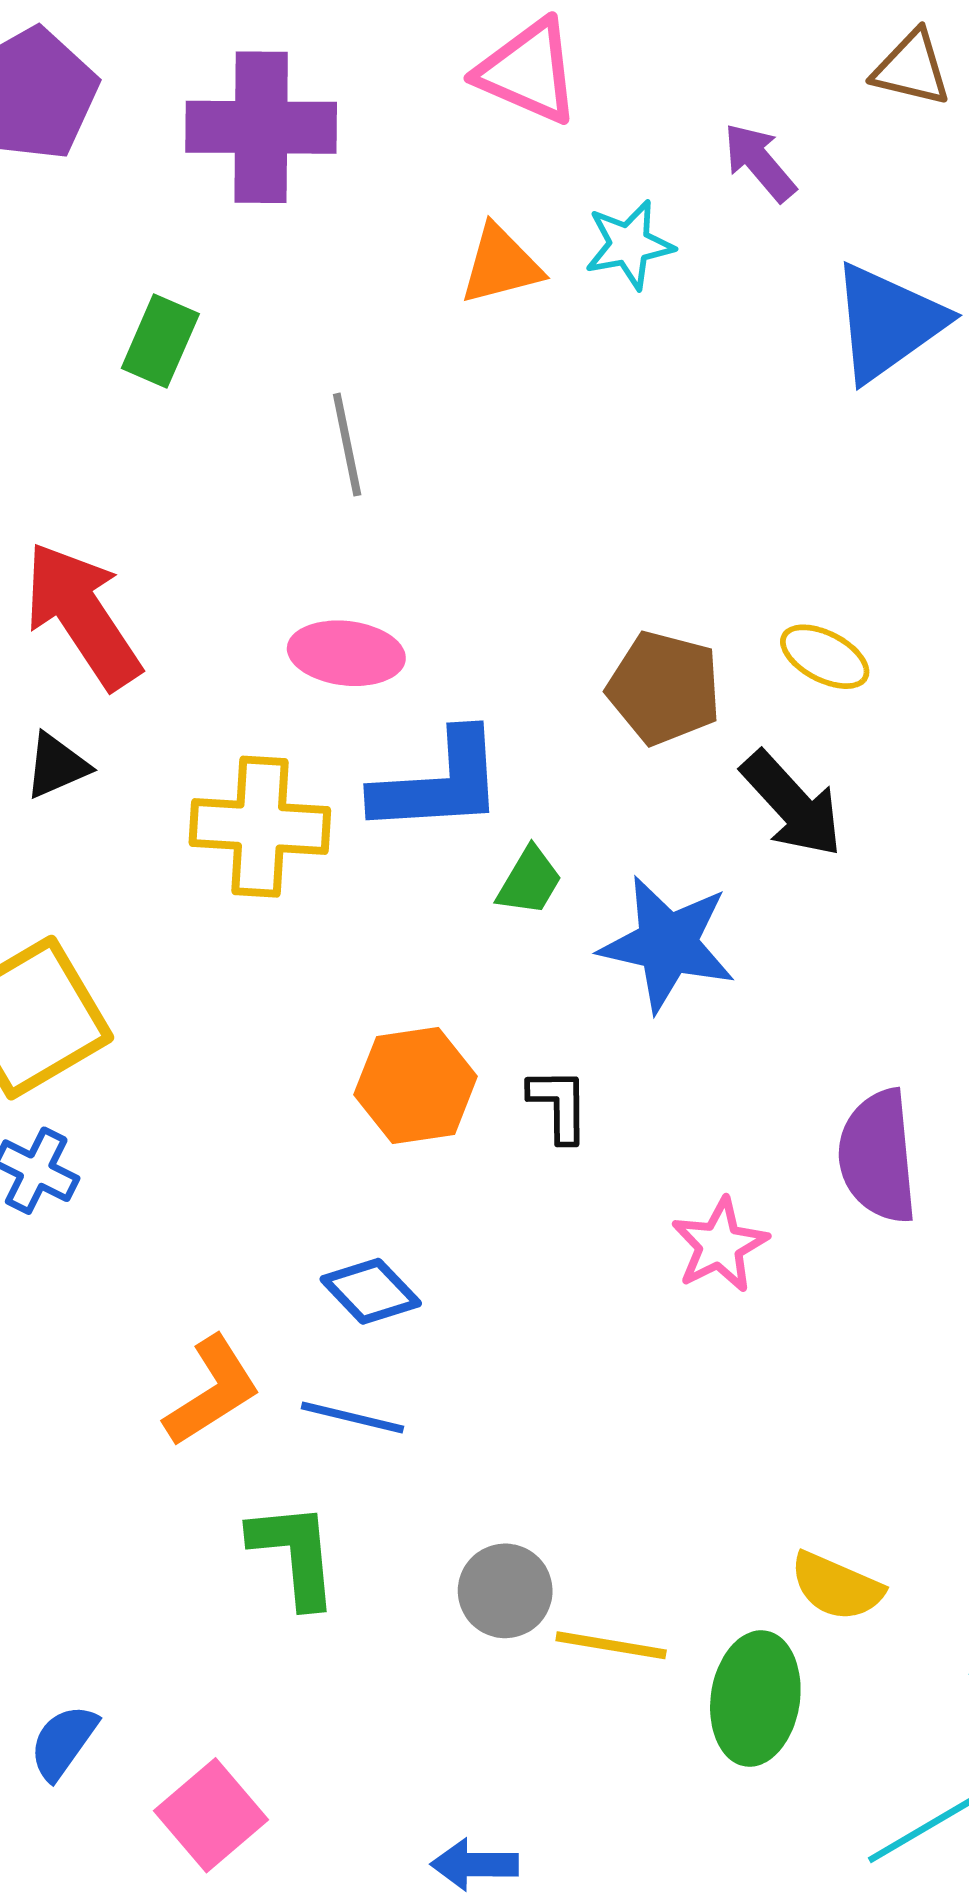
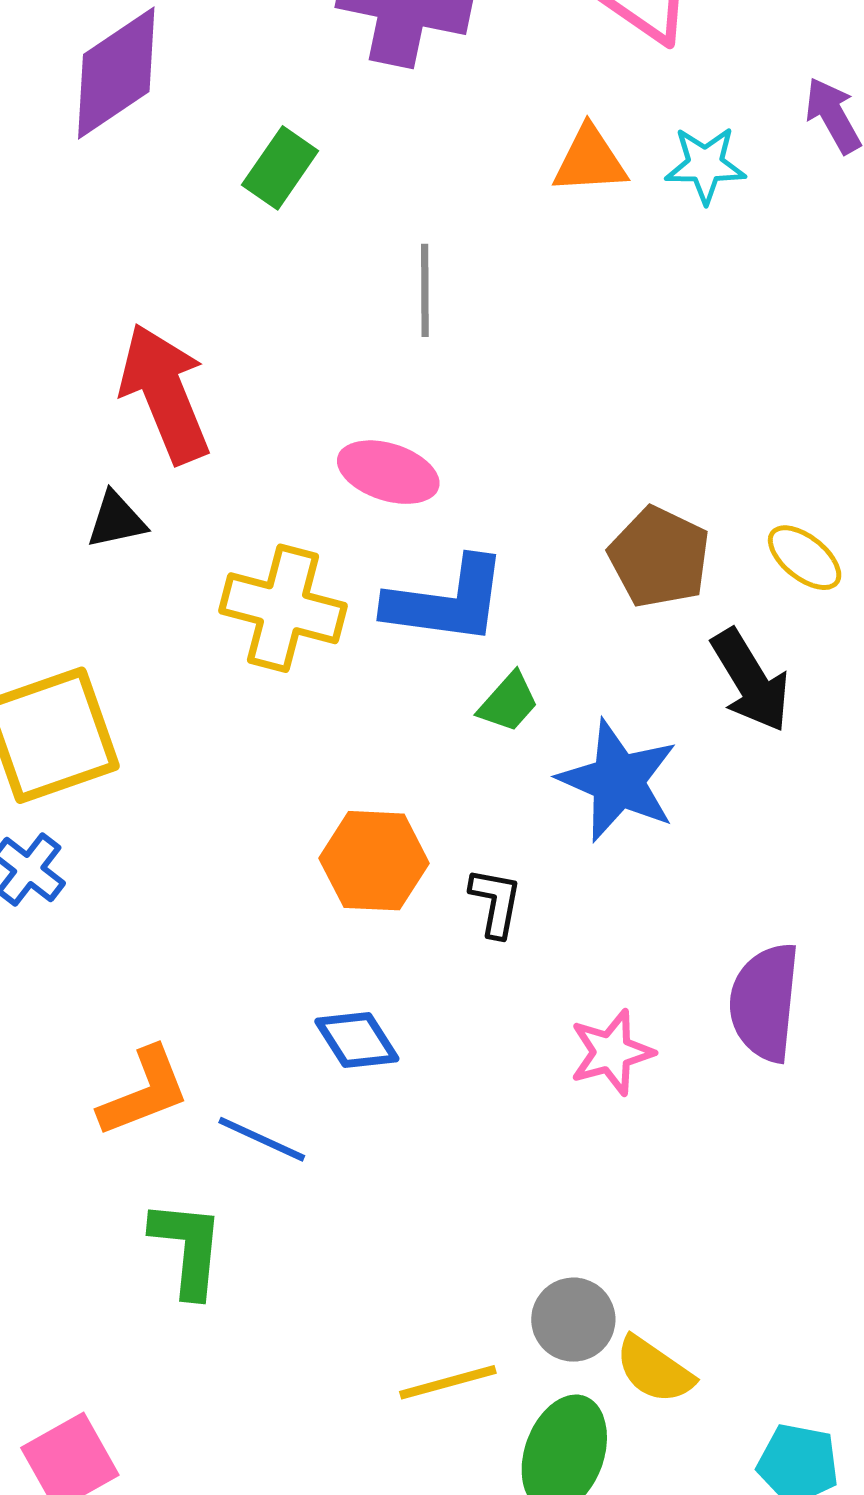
blue diamond: (371, 1291) -> (357, 1040), moved
gray circle: (505, 1591) -> (573, 1320), moved
yellow line: (611, 1645) -> (448, 1382), turned -36

